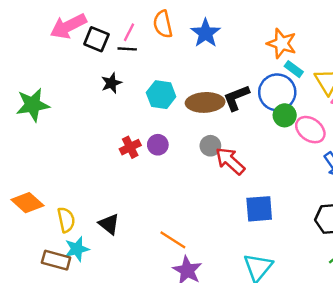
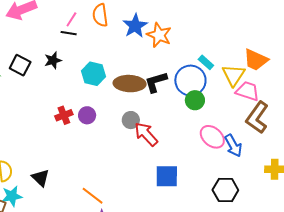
black square: (96, 39) -> (20, 65), moved
orange star: (282, 43) -> (159, 35), moved
pink ellipse: (310, 130) -> (212, 137), moved

